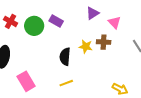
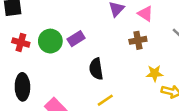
purple rectangle: (56, 21) -> (76, 39), moved, turned -48
yellow star: (86, 47) -> (155, 73), moved

